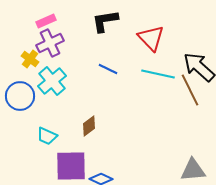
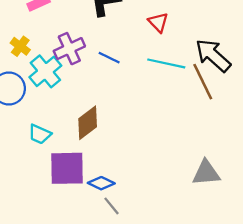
red triangle: (151, 38) -> (158, 22), size x0.7
purple cross: (50, 43) -> (69, 49), moved
brown diamond: (89, 126) -> (88, 123), size x1.4

